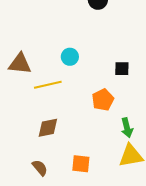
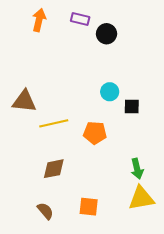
cyan circle: (70, 57) -> (110, 92), moved
orange pentagon: (103, 100) -> (95, 133), moved, turned 30

